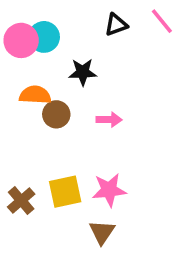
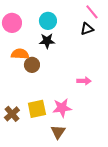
black triangle: (116, 25) -> (87, 29), moved
cyan circle: (44, 37) -> (48, 21), moved
pink arrow: (109, 120) -> (84, 81), moved

